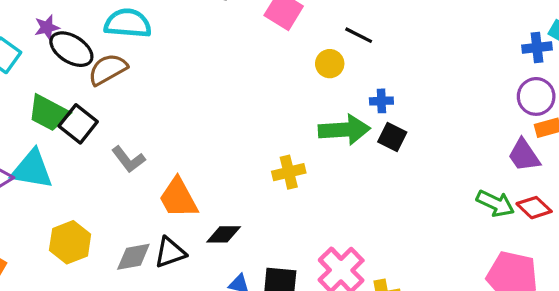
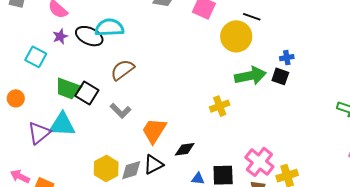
black ellipse: (71, 49) -> (89, 36), moved
yellow circle: (330, 64) -> (236, 36), size x1.8
brown semicircle: (108, 69) -> (122, 70), moved
blue cross: (381, 101) -> (287, 58), moved
orange trapezoid: (178, 198) -> (154, 131), turned 68
yellow hexagon: (70, 242) -> (106, 168), moved

